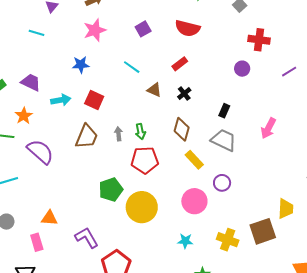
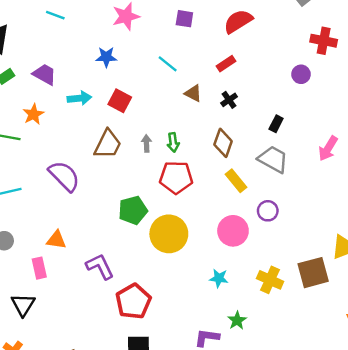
red semicircle: (188, 28) -> (238, 21), turned 130
purple square: (143, 29) -> (184, 19), turned 35
purple semicircle: (40, 152) -> (64, 176), moved

